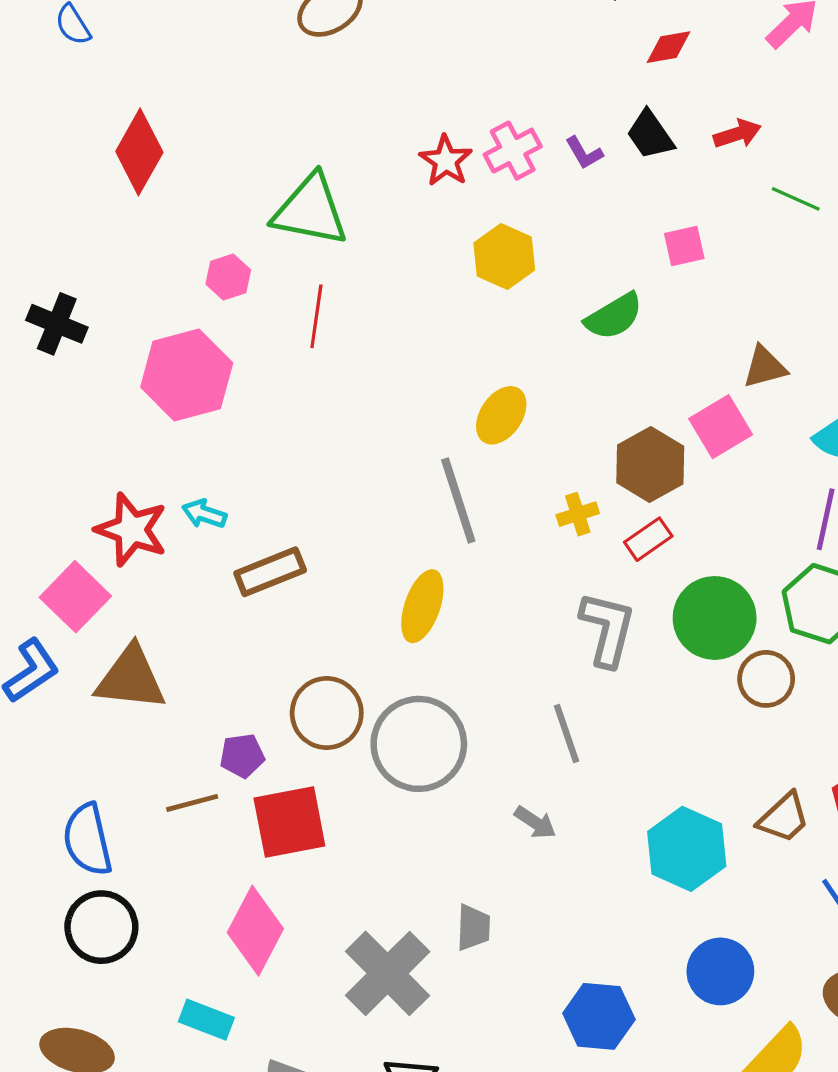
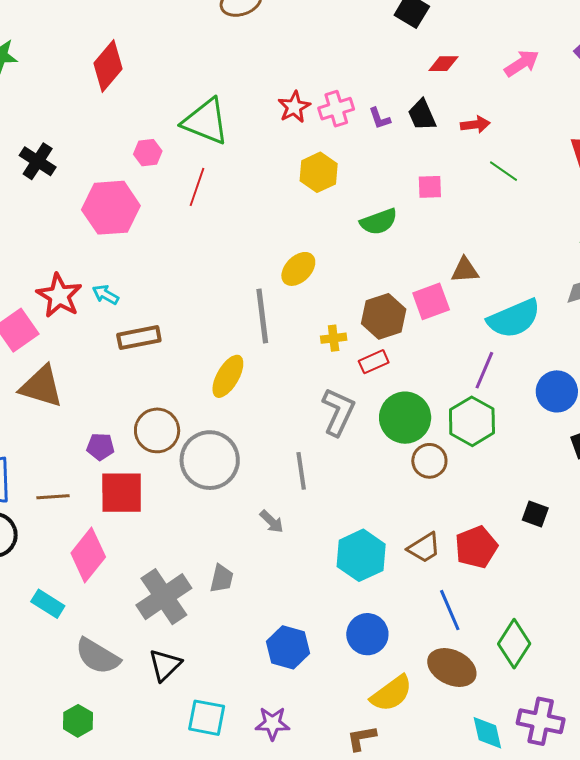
brown line: (192, 803) -> (53, 497), moved

